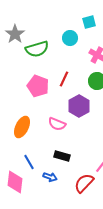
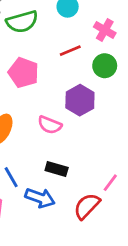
red line: (64, 79) -> (70, 51), moved, turned 42
blue arrow: (50, 177) -> (40, 198), size x1.5

